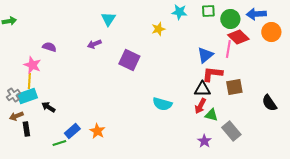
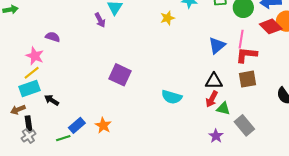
red diamond: (238, 37) -> (271, 26), moved
purple arrow: (94, 44) -> (100, 20), moved, turned -96
purple square: (129, 60) -> (120, 75), moved
red L-shape: (212, 74) -> (246, 55), moved
yellow line: (29, 81) -> (32, 73), turned 49
gray cross: (13, 95) -> (28, 136), moved

